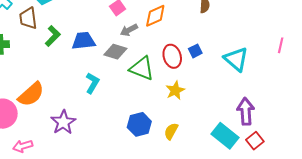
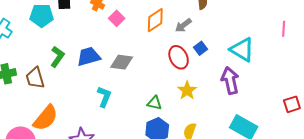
brown trapezoid: (28, 18) -> (35, 78), moved
gray arrow: (129, 30) -> (183, 25), moved
green triangle: (142, 68) -> (155, 103), moved, size x0.6
purple arrow: (246, 111) -> (230, 81), moved
red square: (255, 141) -> (292, 104), moved, turned 30

